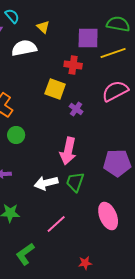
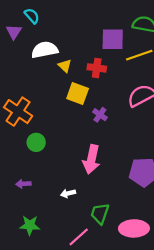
yellow triangle: (43, 27) -> (65, 66), moved
green trapezoid: (75, 182) -> (100, 214), moved
white arrow: (46, 183) -> (68, 193), size x0.6
pink ellipse: (108, 216) -> (134, 228), turned -68

